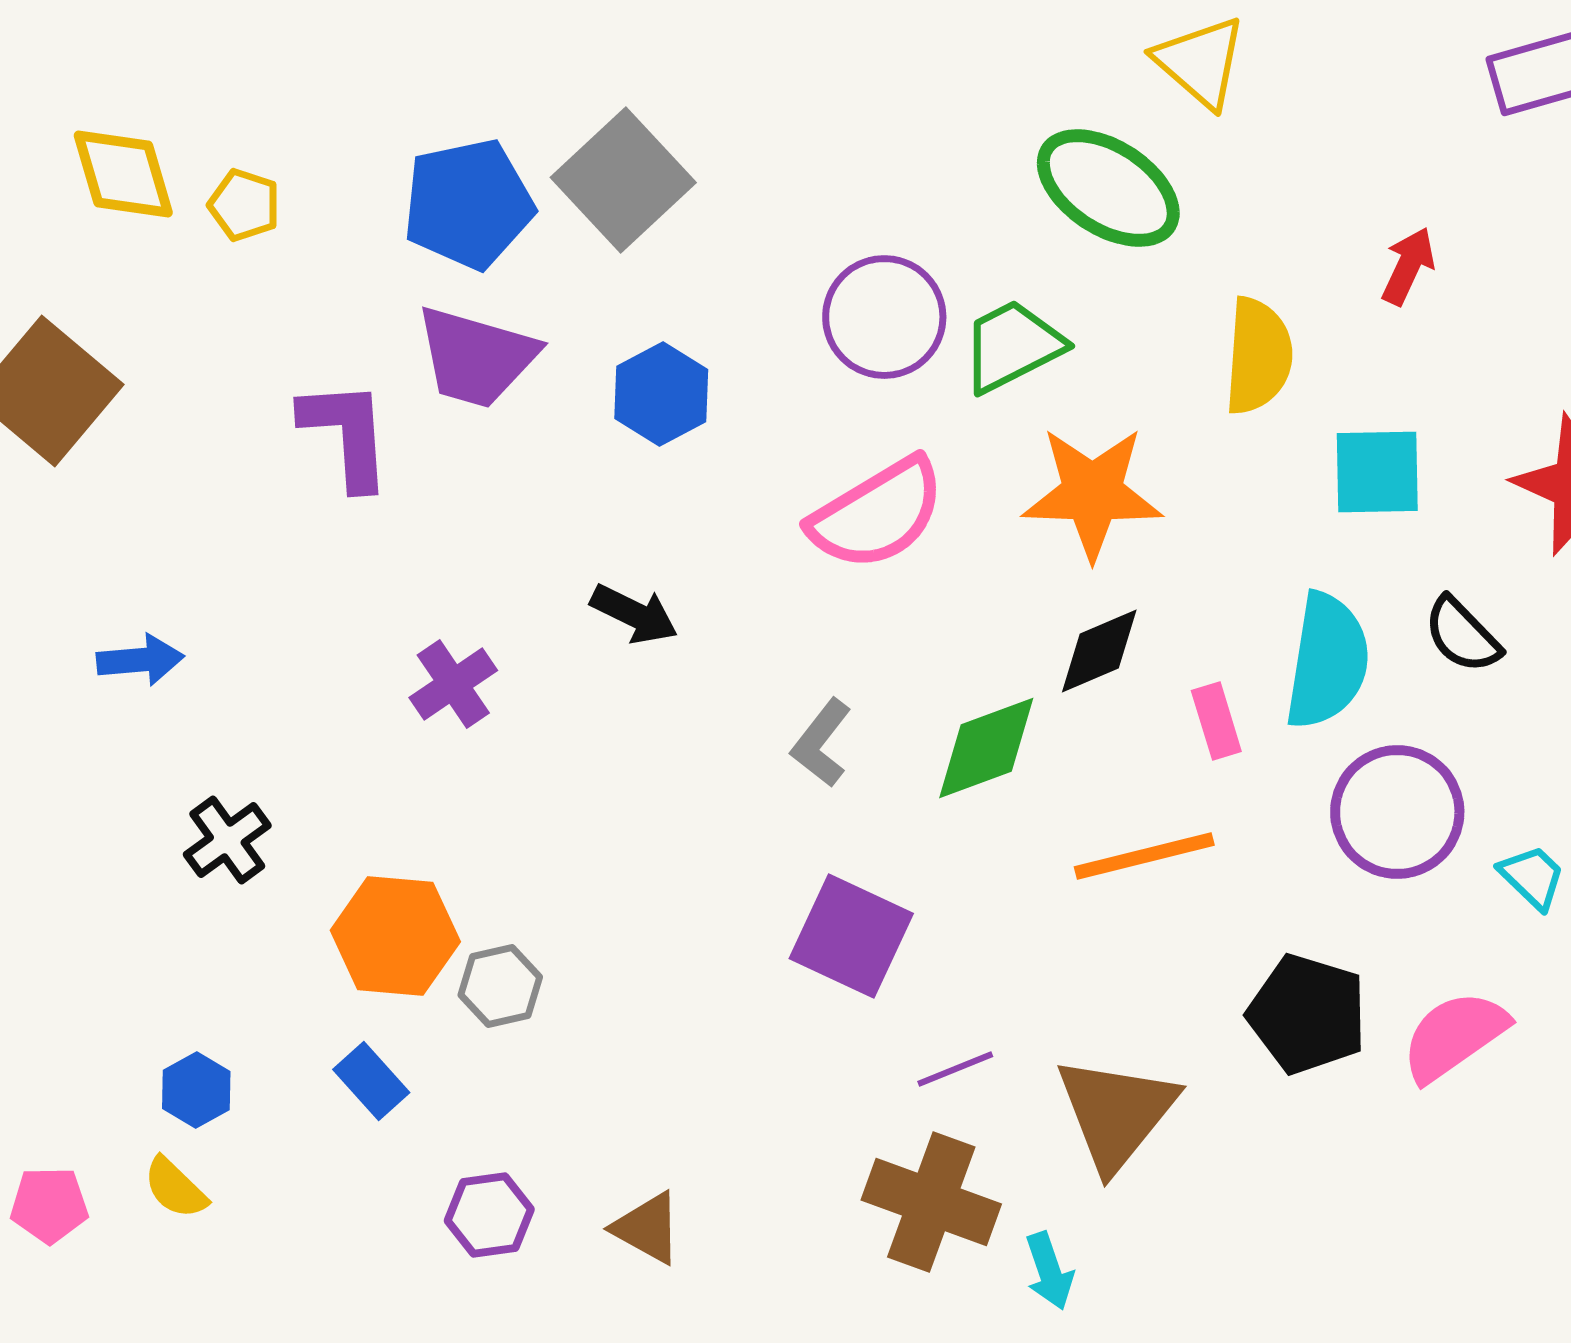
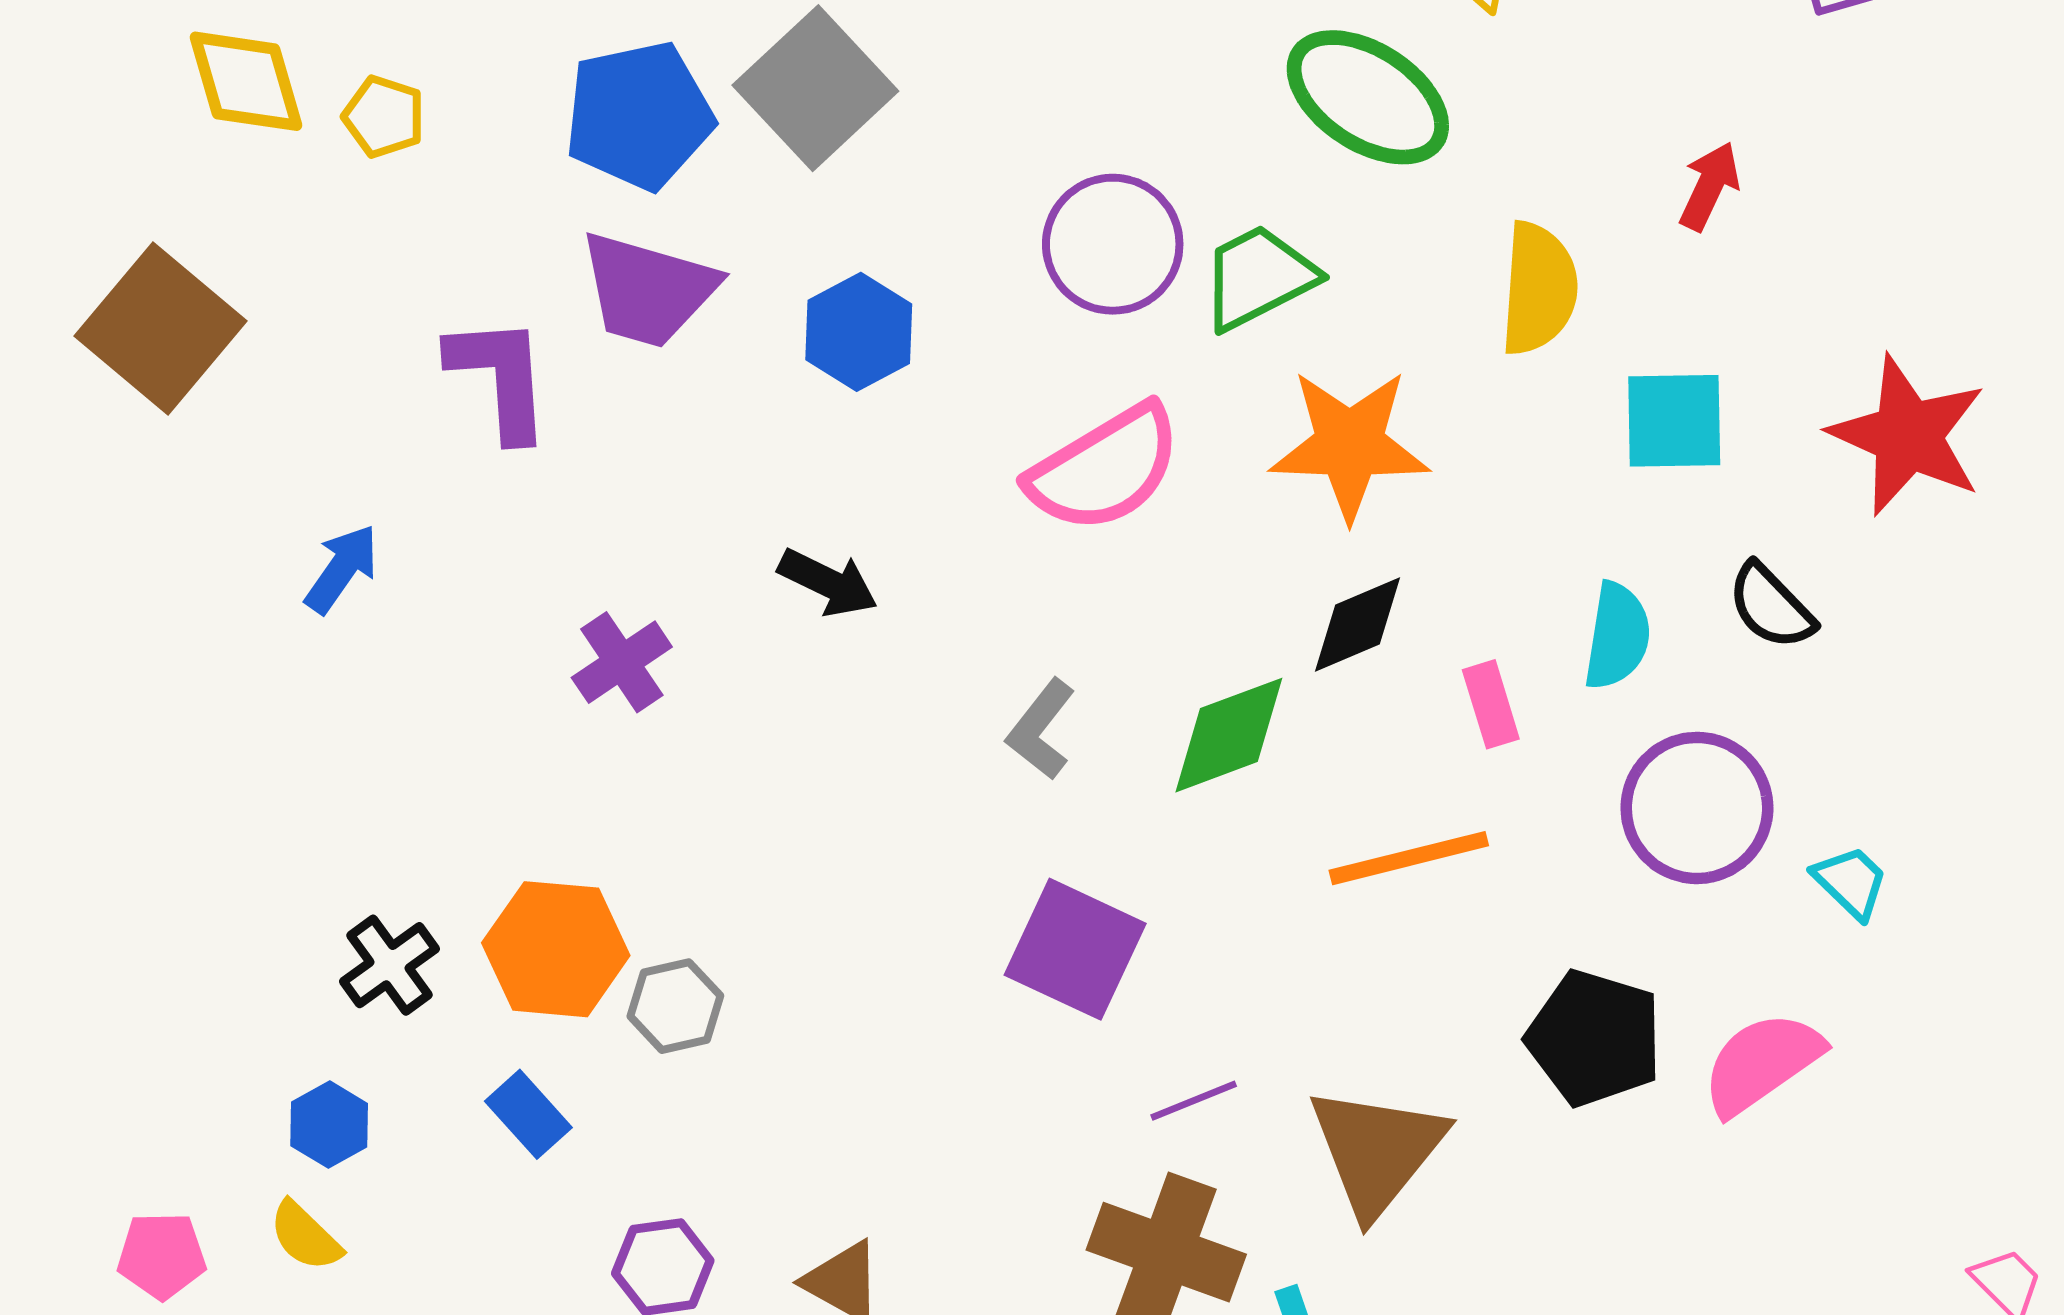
blue arrow: (140, 660) -> (342, 569), moved, turned -50
cyan semicircle: (1327, 661) -> (1617, 636), size x0.7
black cross: (227, 840) -> (390, 965), moved

